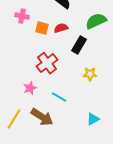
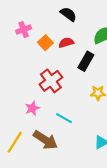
pink cross: (22, 16) -> (24, 30), turned -32
orange square: (42, 28) -> (45, 43), turned 32

